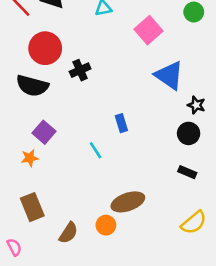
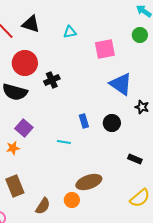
pink square: (149, 30) -> (105, 49), turned 30
black circle: (189, 133) -> (112, 123), moved
cyan line: (96, 150) -> (64, 142), turned -48

